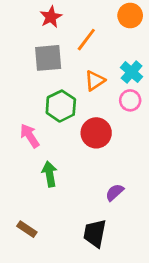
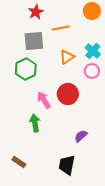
orange line: (86, 40) -> (61, 28), turned 42
green hexagon: (61, 106) -> (26, 69), moved
pink arrow: (30, 136) -> (44, 100), moved

